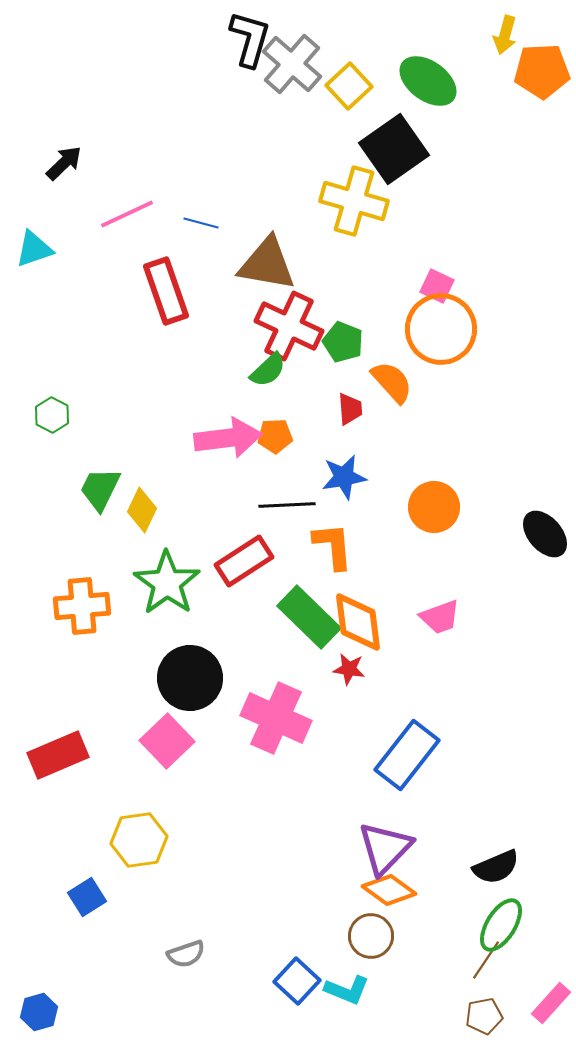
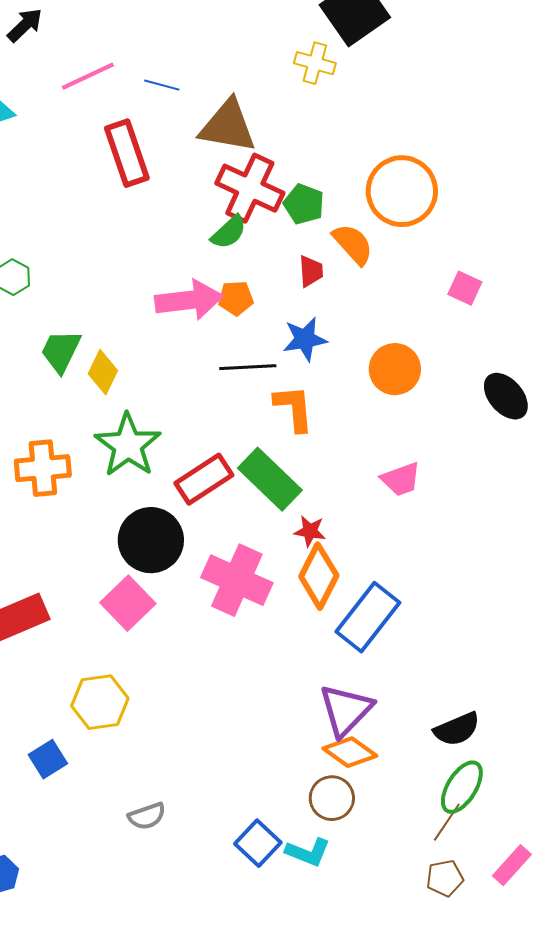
yellow cross: (354, 201) -> (315, 63), size x0.6
pink square: (437, 286) -> (465, 288), moved
red rectangle: (244, 561) -> (204, 479), moved
orange diamond: (358, 622) -> (319, 576), moved, turned 34

